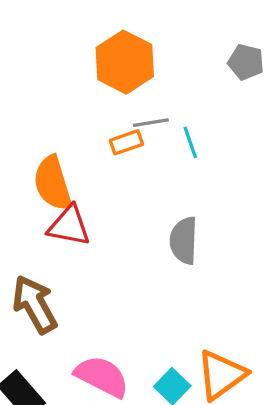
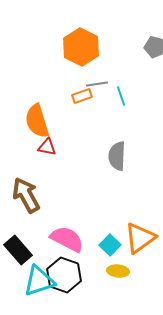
red triangle: (69, 226) -> (47, 147), size x0.7

